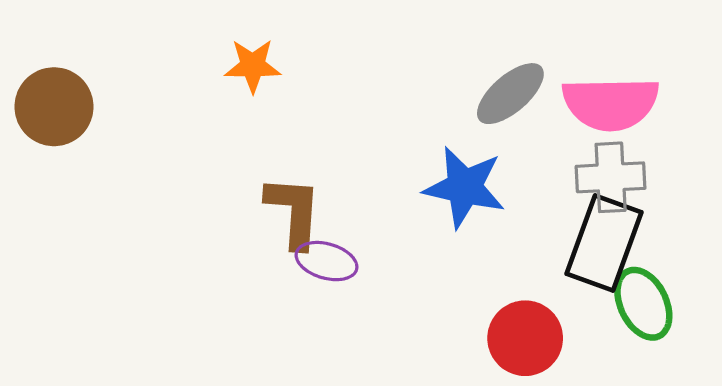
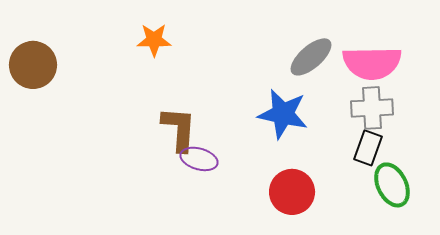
black rectangle: (604, 243) -> (368, 148), size x0.6
red circle: (525, 338) -> (292, 192), moved

